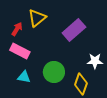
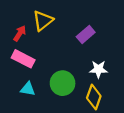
purple rectangle: (74, 30) -> (86, 35), size x0.7
white star: (95, 61) -> (98, 69), moved

